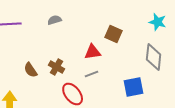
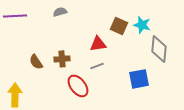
cyan star: (158, 22) -> (142, 25), moved
brown cross: (57, 67) -> (62, 59), turned -35

